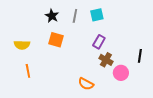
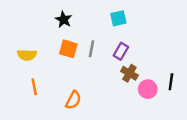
gray line: (75, 16) -> (92, 49), moved
black line: (140, 56) -> (171, 82), moved
orange semicircle: (86, 84) -> (73, 100), moved, turned -91

